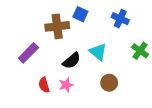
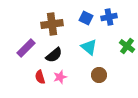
blue square: (80, 14) -> (86, 18), moved
blue cross: (120, 19) -> (109, 17), turned -35
black semicircle: (72, 61) -> (54, 55), moved

